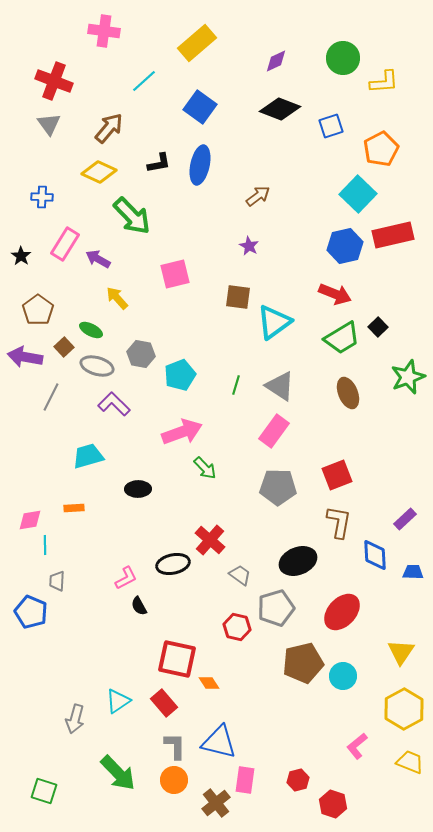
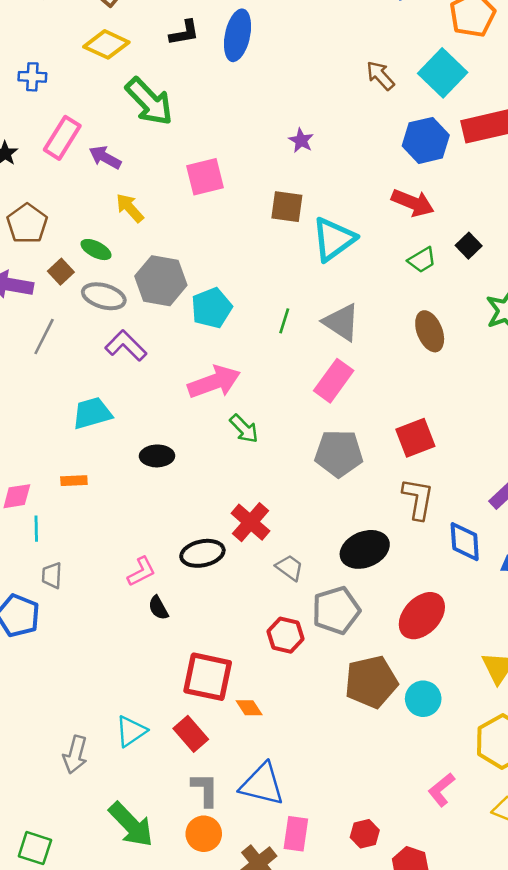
brown arrow: (258, 196) -> (380, 76), moved, turned -95
green trapezoid: (342, 338) -> (422, 260), size x0.6
gray hexagon: (141, 354) -> (161, 281), size x1.4

